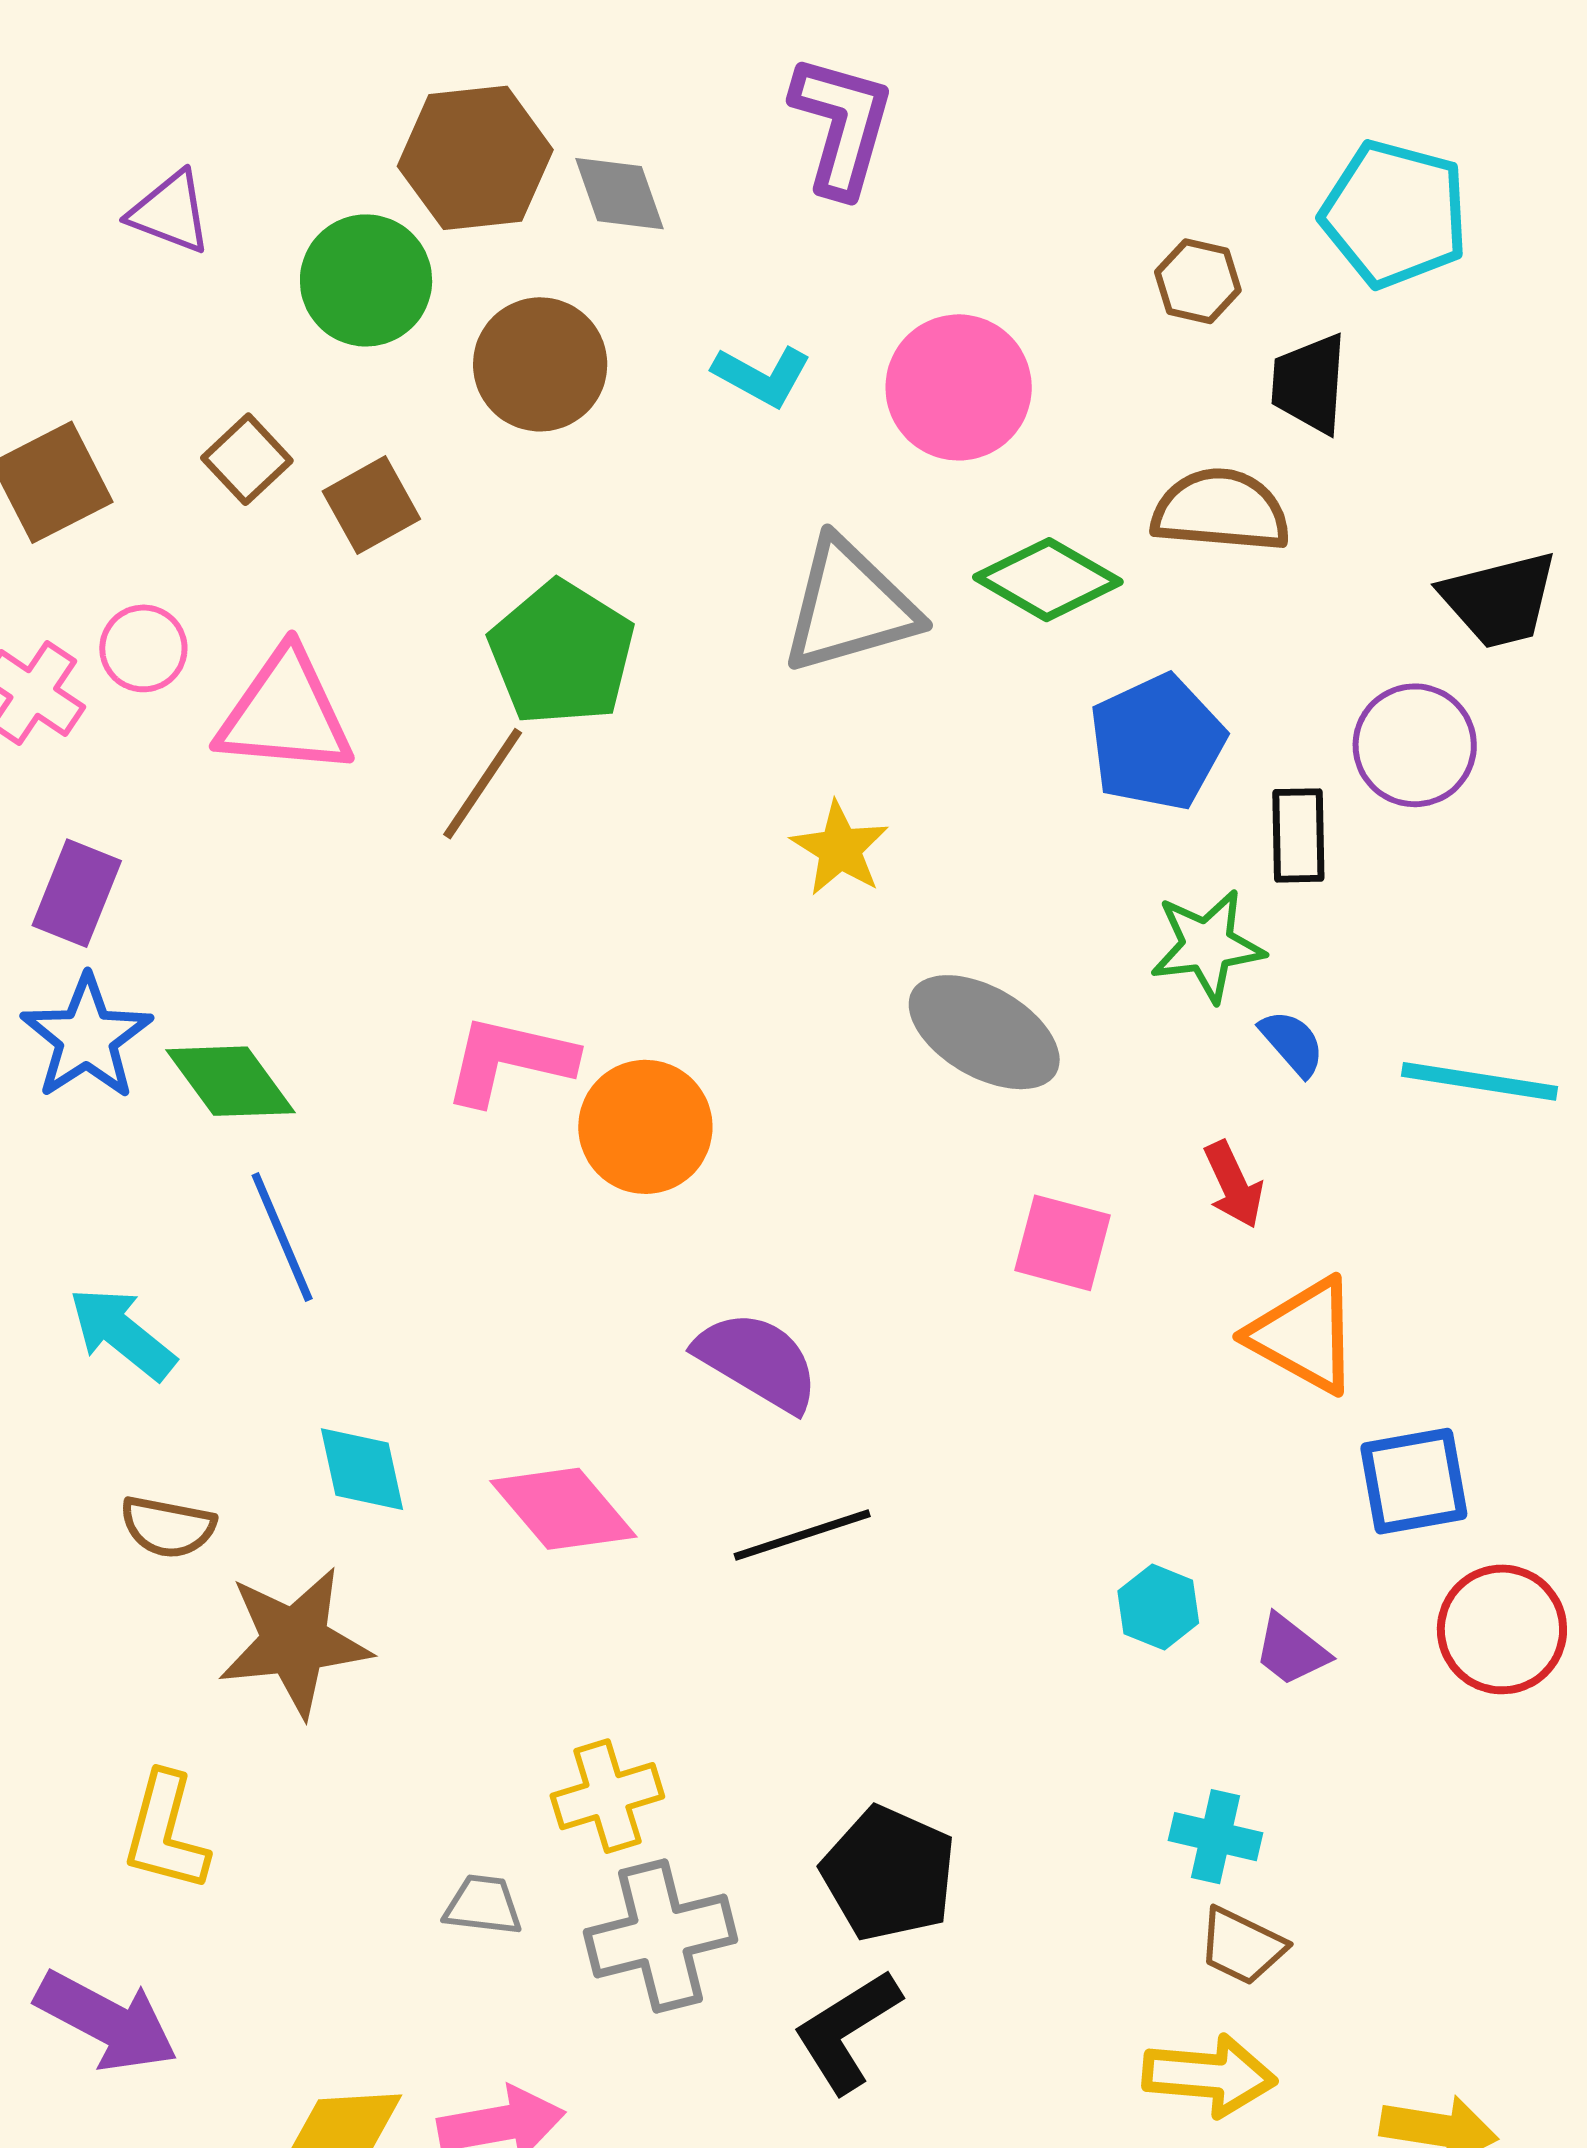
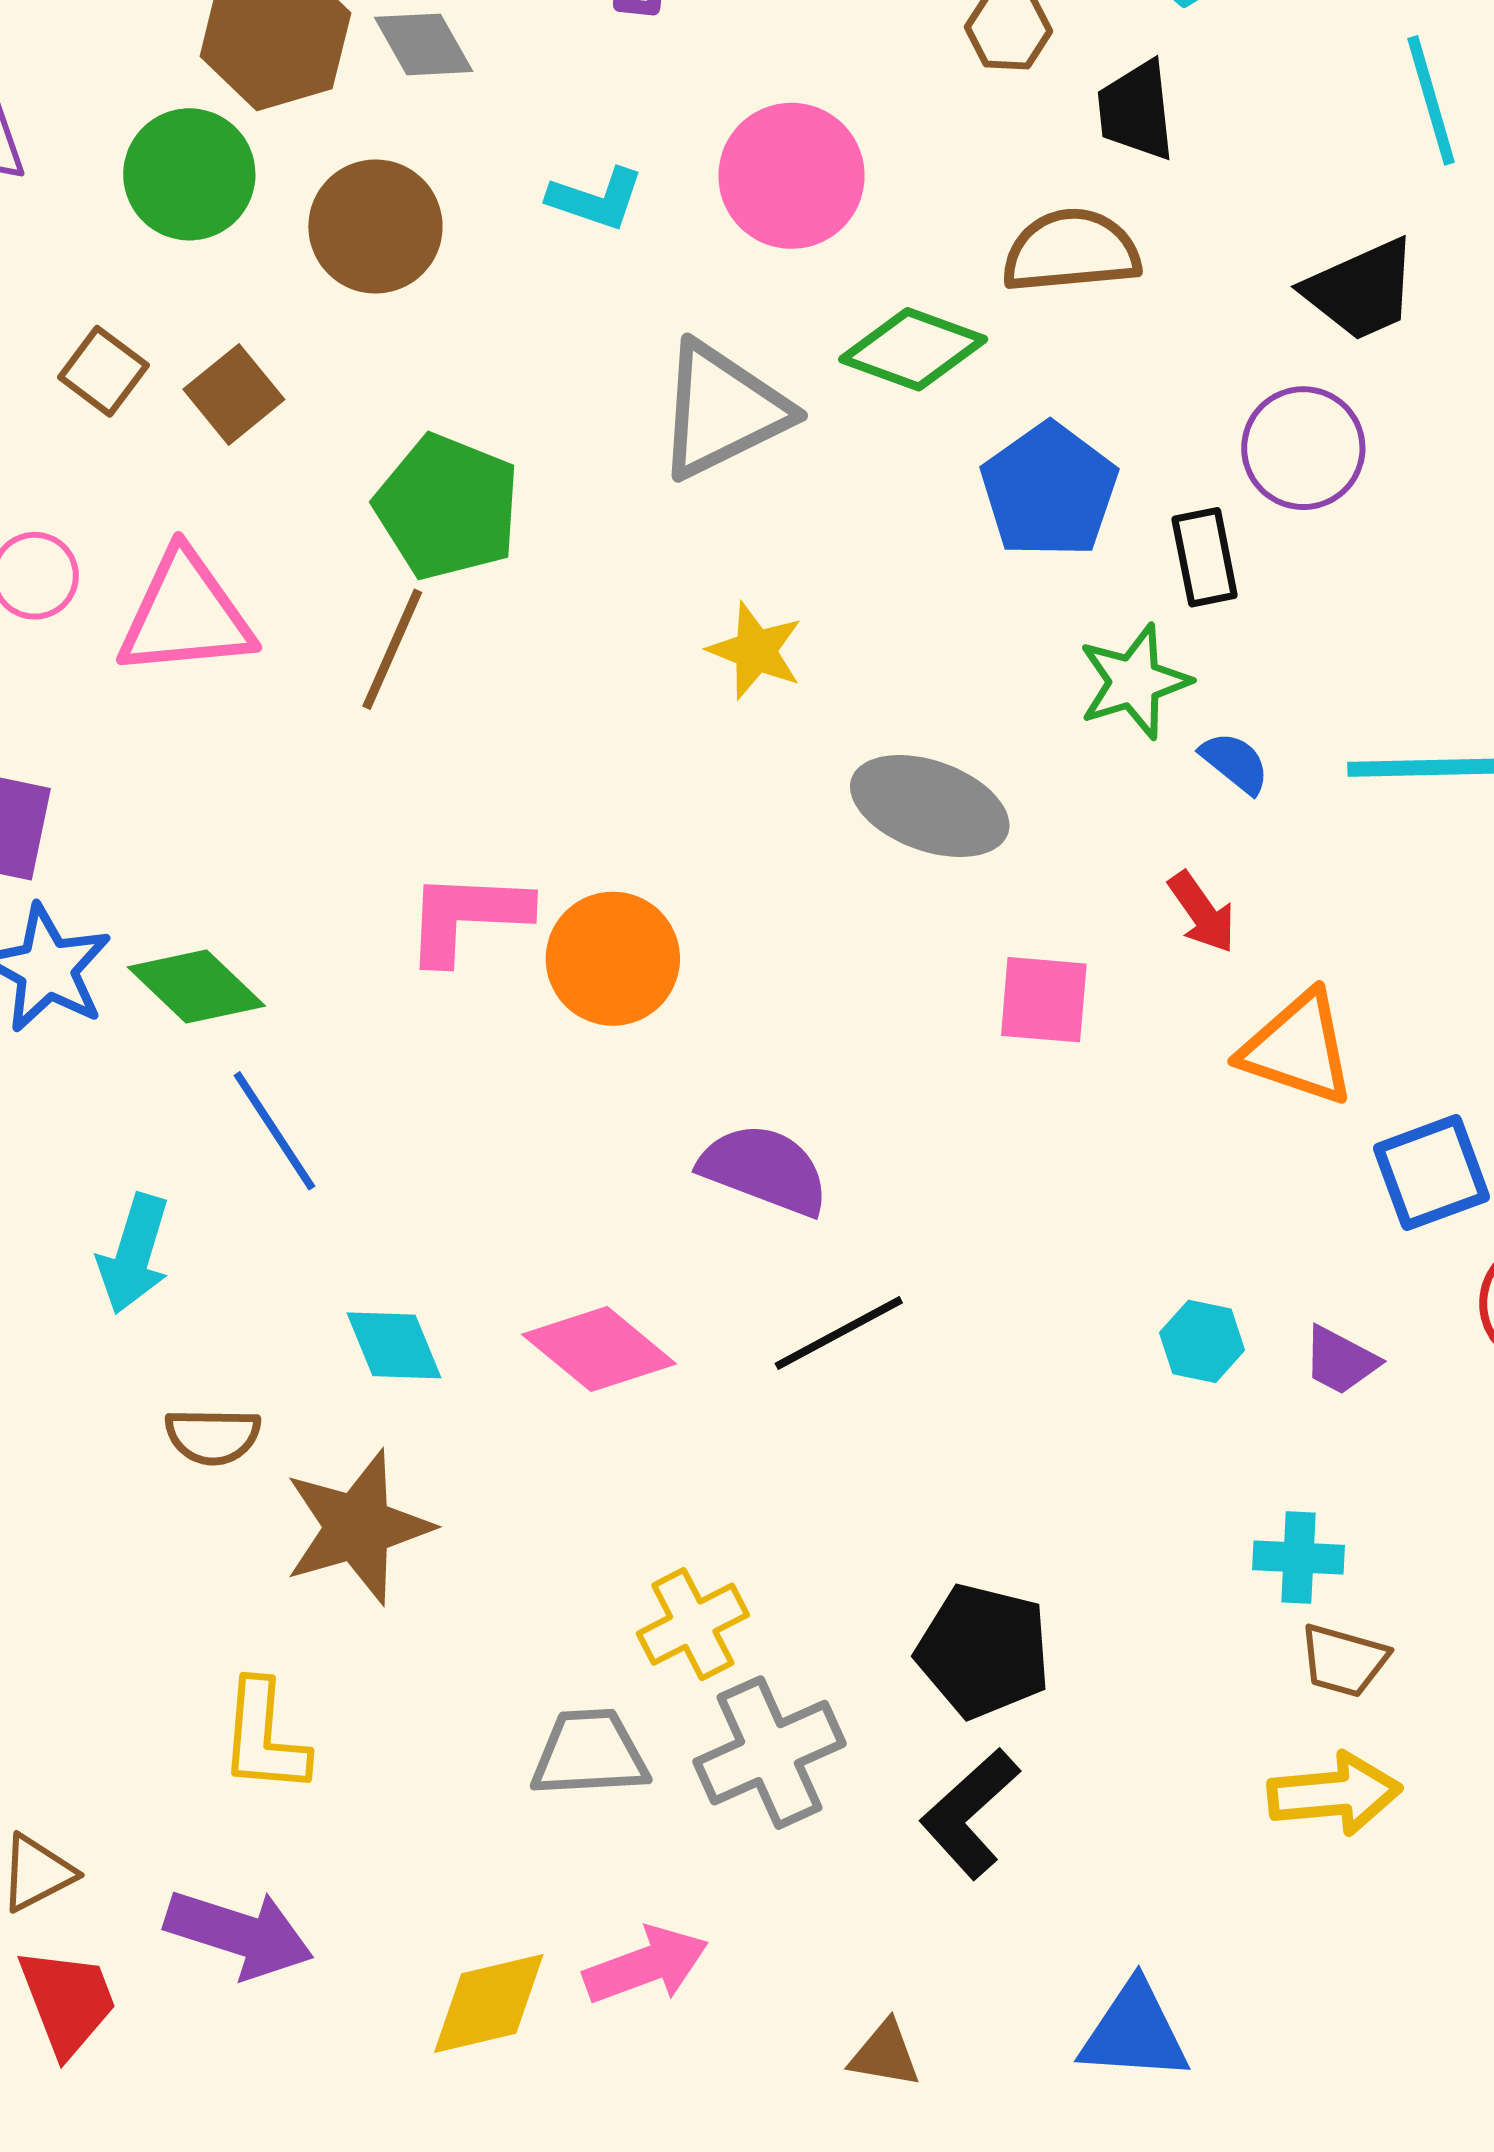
cyan arrow: (122, 1333) -> (134, 1254), turned -102
gray trapezoid: (483, 1905) -> (590, 1753), size x1.5

